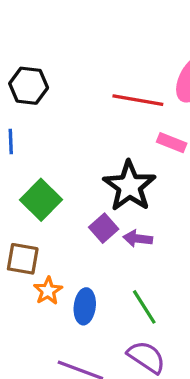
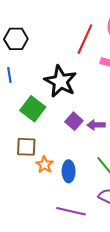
red line: (138, 100) -> (85, 39), turned -68
black star: (129, 186) -> (60, 81), moved

